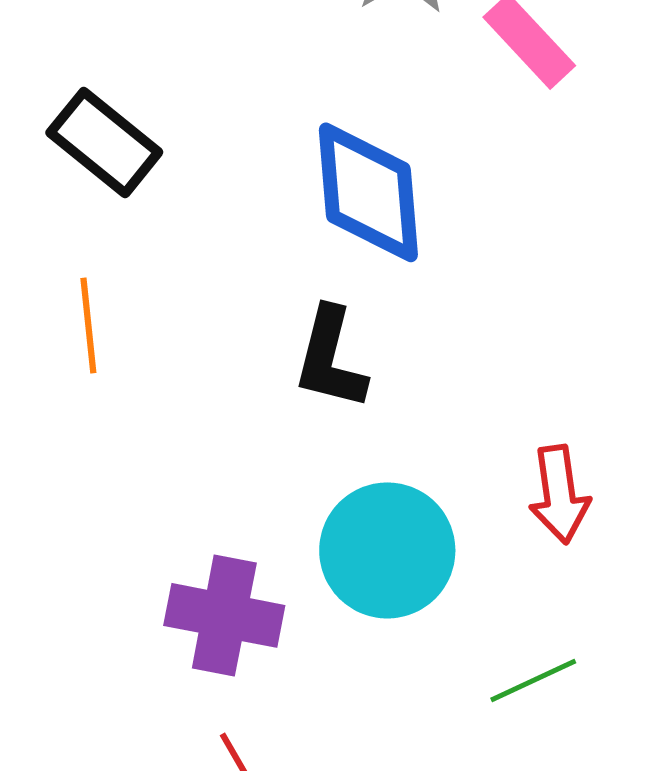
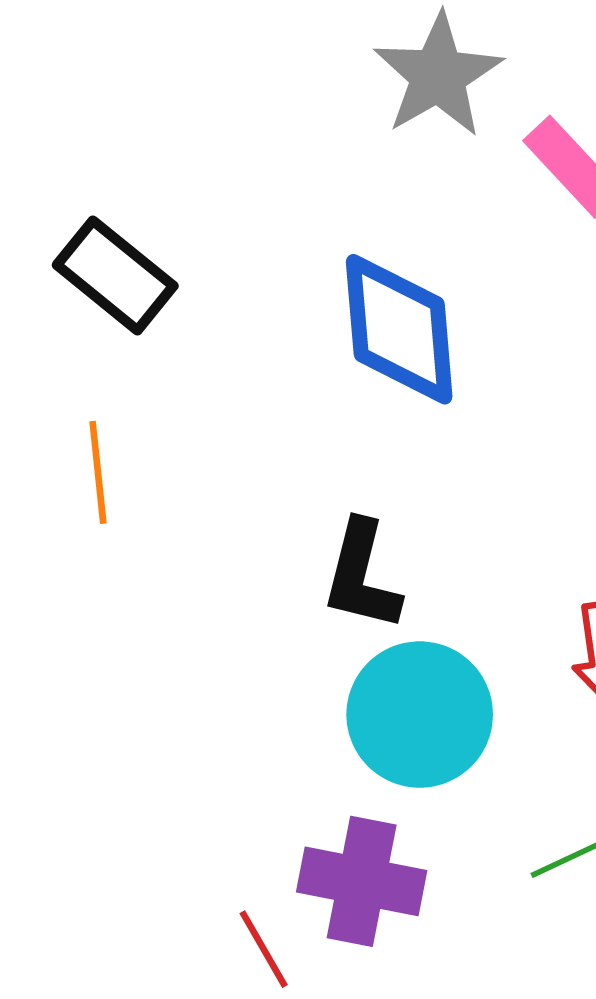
black L-shape: (330, 358) -> (362, 576), moved
purple cross: (224, 615) -> (362, 881), moved

